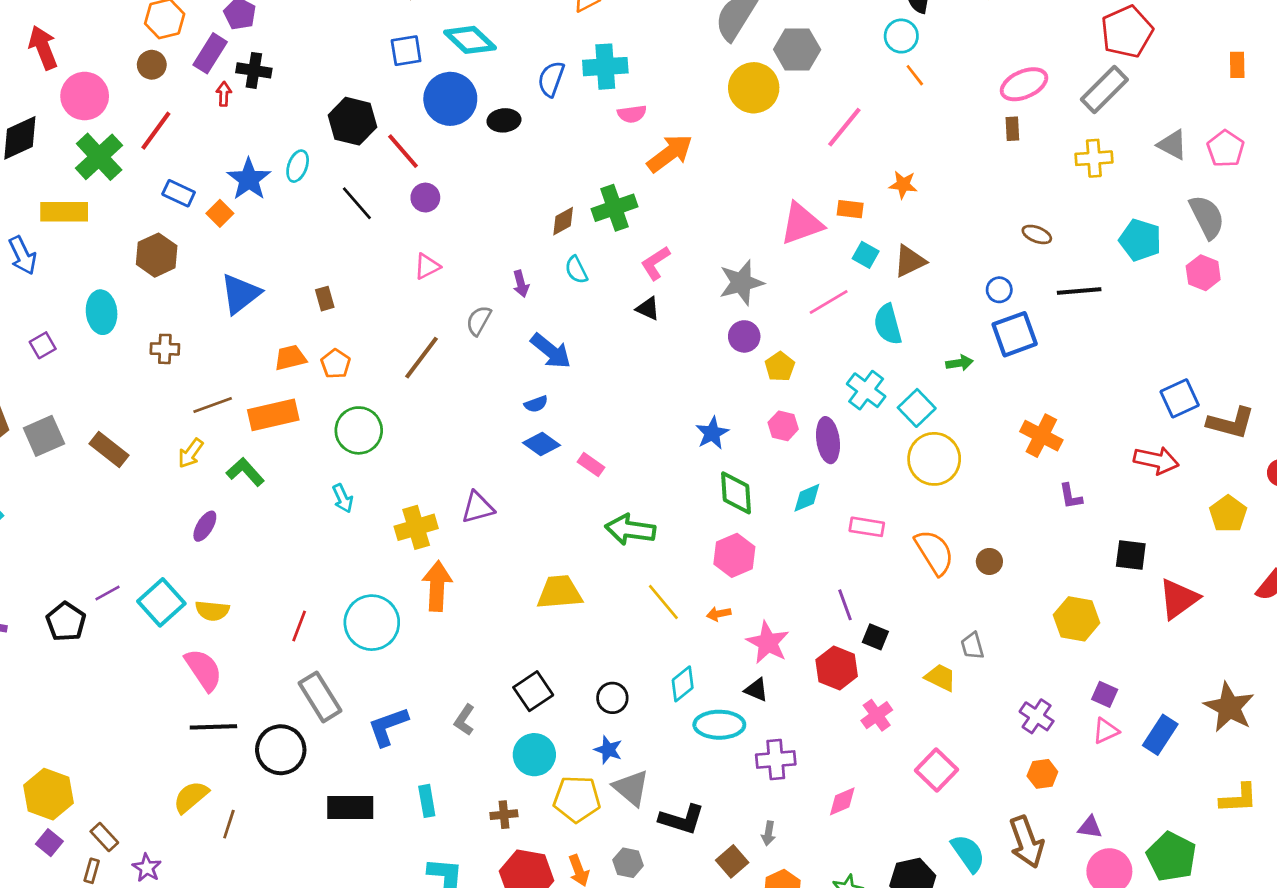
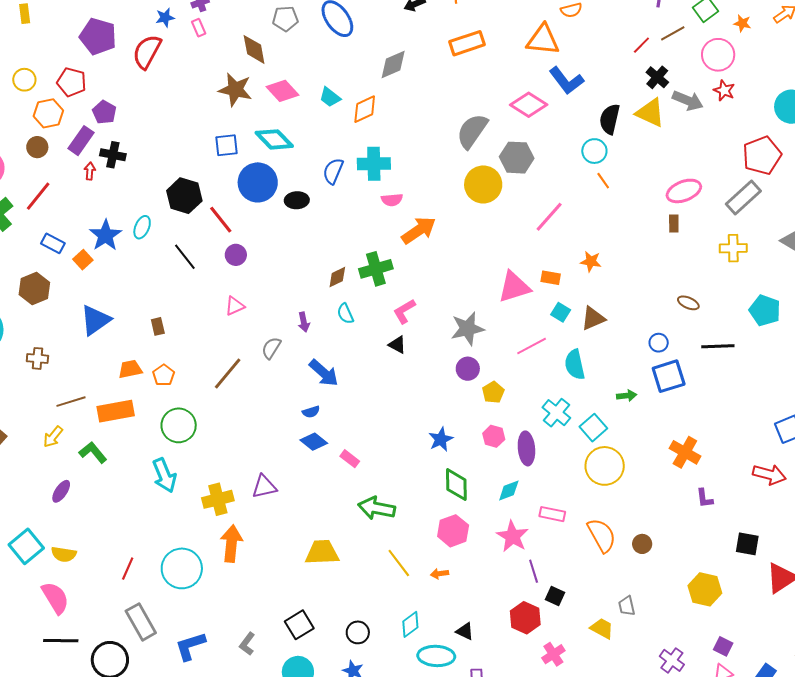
cyan arrow: (343, 498) -> (164, 475), size x1.6
pink star: (768, 643) -> (512, 536), moved

